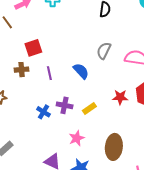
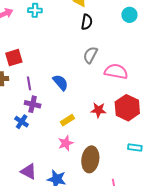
gray semicircle: (104, 51) -> (90, 55), moved
purple cross: (65, 105) -> (33, 104), moved
pink star: (77, 138) -> (66, 143), moved

